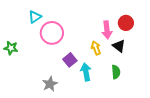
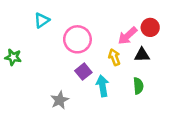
pink arrow: (107, 30) -> (128, 36), turned 54
pink circle: (52, 33) -> (77, 39), moved
black triangle: (119, 46) -> (142, 55), turned -40

